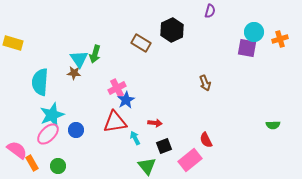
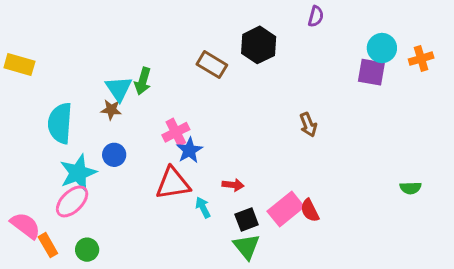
blue circle: (76, 130) -> (114, 155), moved
pink rectangle: (190, 160) -> (286, 209), moved
green triangle: (147, 166) -> (247, 247), moved

